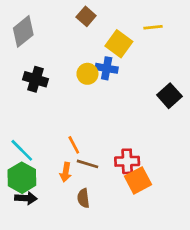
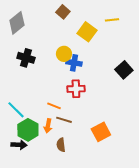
blue cross: (107, 68) -> (74, 63), moved
orange line: (74, 145) -> (54, 106), turned -40
red cross: (127, 161) -> (76, 89), moved
green hexagon: (22, 178) -> (28, 130), moved

